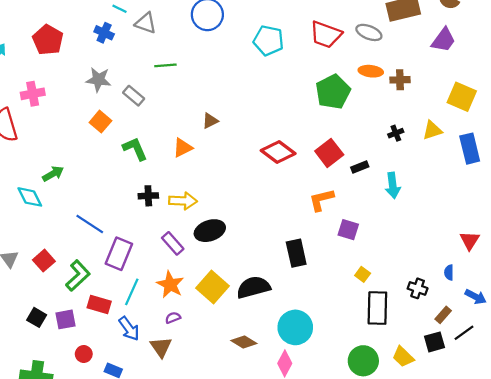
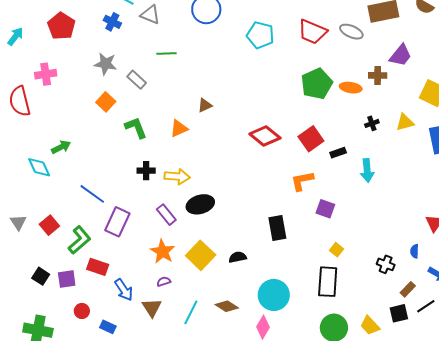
purple trapezoid: (444, 40) -> (401, 55), moved
orange ellipse: (371, 71) -> (351, 88), moved
black semicircle: (253, 287) -> (238, 257), size x0.6
cyan line: (132, 292) -> (191, 312), moved
black rectangle: (377, 308) -> (328, 282), moved

